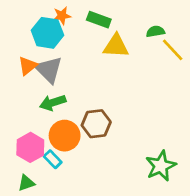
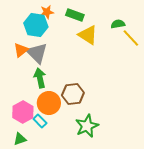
yellow triangle: (116, 46) -> (88, 35), turned 30
green arrow: (53, 103) -> (40, 78), turned 96
green star: (161, 166) -> (87, 126), moved

